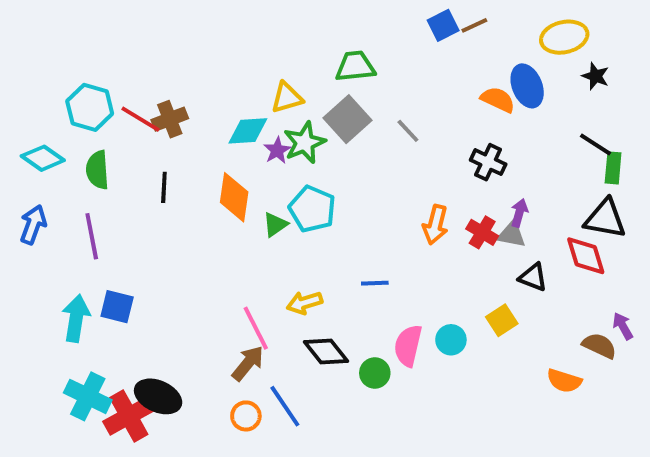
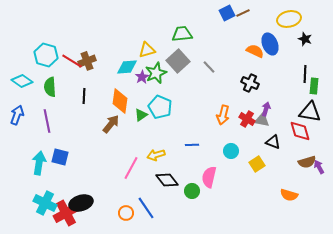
black line: (595, 145) -> (305, 74), turned 60
pink line: (256, 328) -> (131, 168), turned 55
cyan circle: (451, 340) -> (231, 151), moved
brown semicircle: (599, 346) -> (307, 162), moved, turned 138
brown arrow: (248, 363) -> (111, 124), moved
black ellipse: (158, 396) -> (81, 203), turned -40

